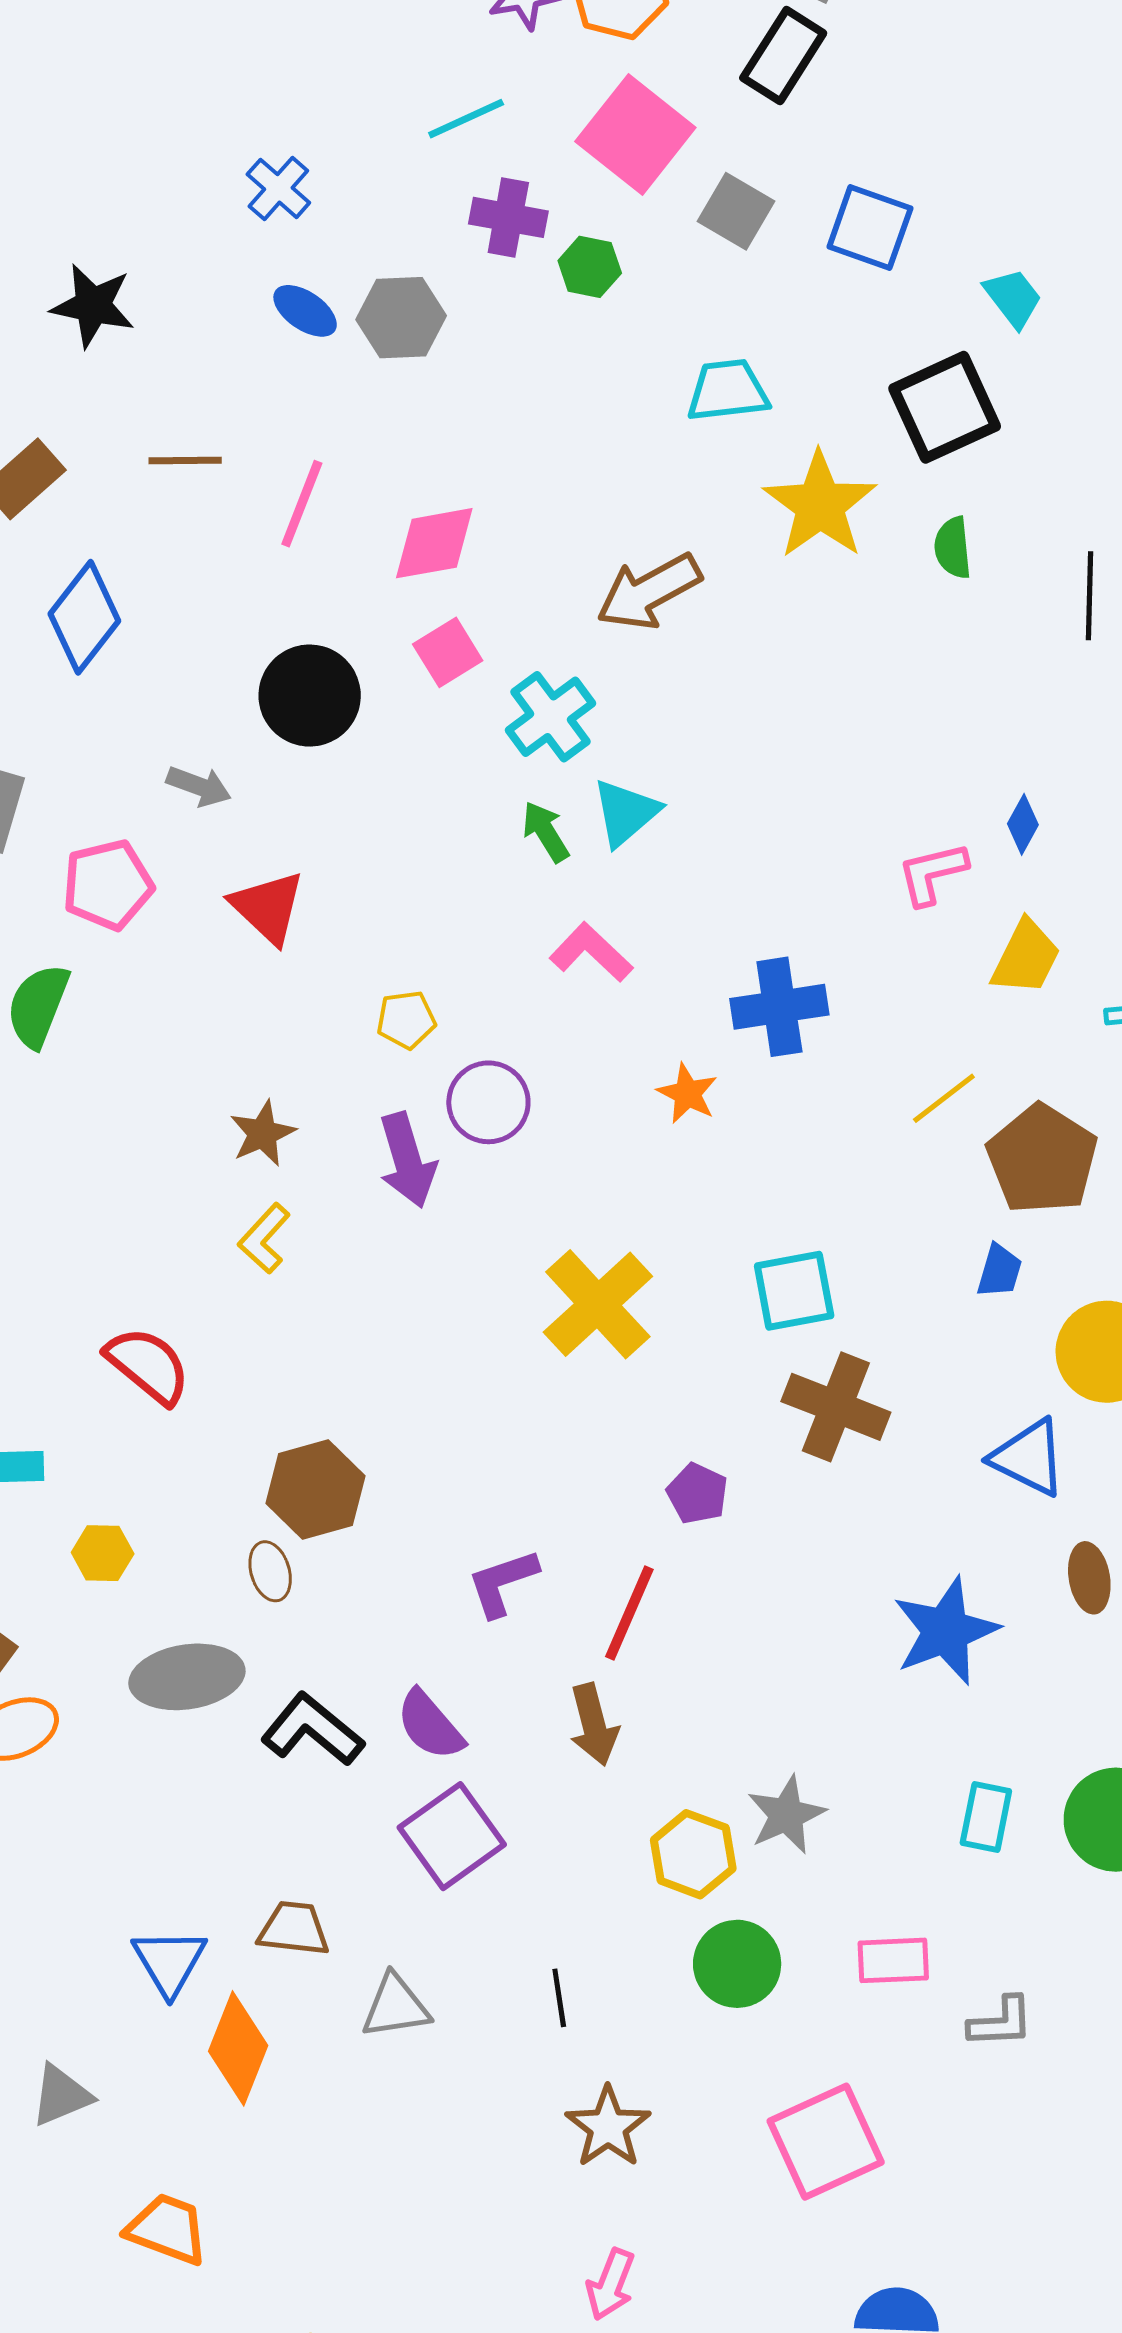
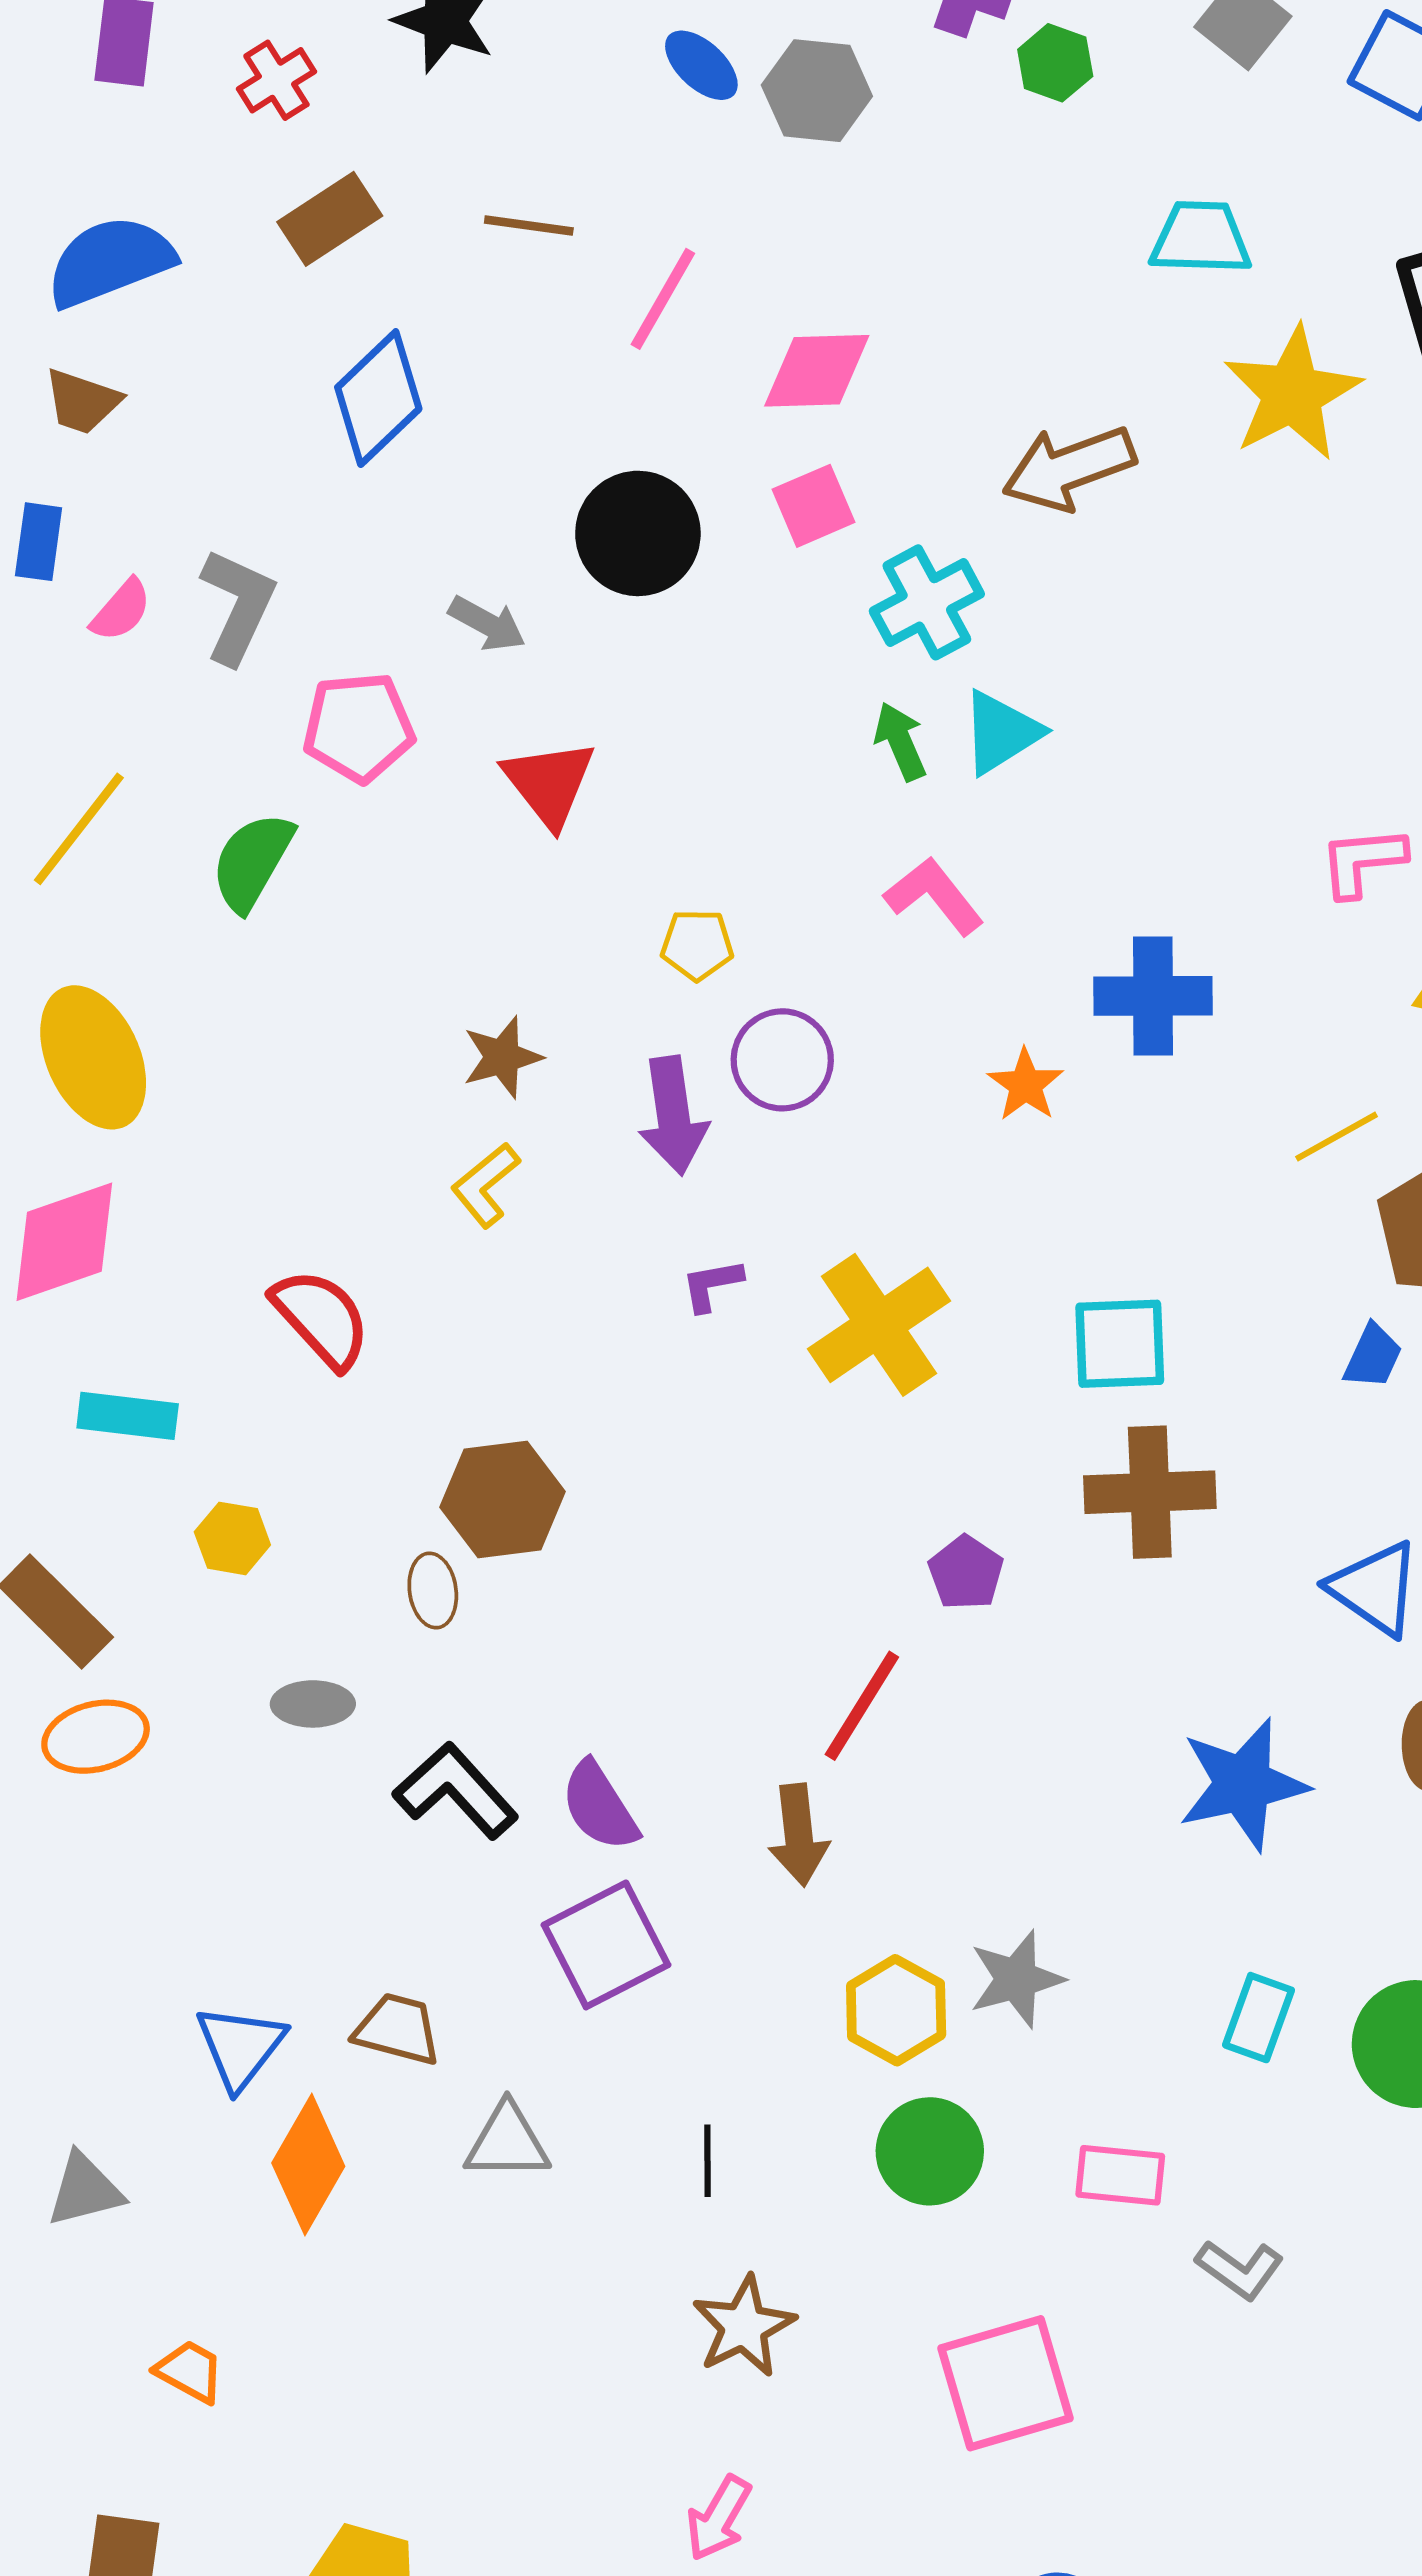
brown cross: (836, 1407) -> (1150, 1492), turned -32
purple L-shape: (502, 1583) -> (712, 1285), moved, size x0.7
gray ellipse: (187, 1677) -> (313, 1704), size x0.6
gray L-shape: (1001, 2022) -> (1240, 2269), turned 30
orange trapezoid: (167, 2229) -> (190, 2371), size x0.7

